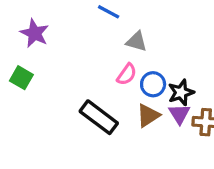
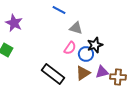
black star: (181, 92) -> (95, 45), moved
purple triangle: (179, 114) -> (102, 72), turned 48

